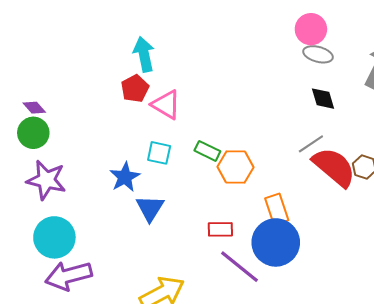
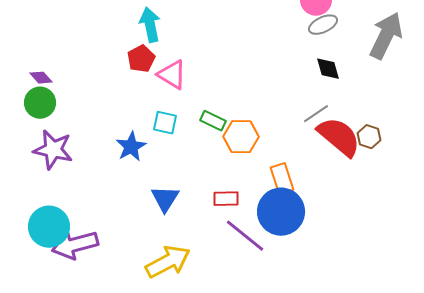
gray ellipse: (318, 54) -> (323, 25), turned -40
blue triangle: (150, 208) -> (165, 199), moved
cyan circle: (54, 237) -> (49, 227), moved

